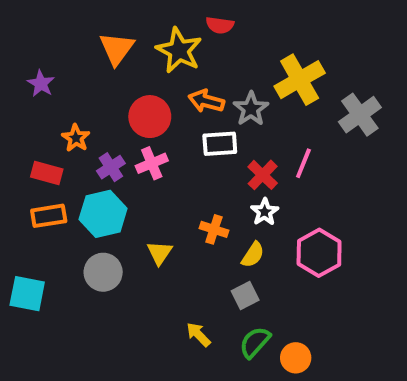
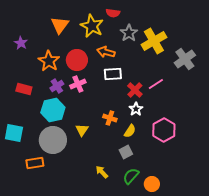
gray star: (251, 109) -> (129, 33), moved
orange star: (76, 138) -> (49, 61), moved, size x1.5
pink line: (303, 163) -> (156, 84), turned 35
orange rectangle: (49, 216) -> (35, 163), moved
gray circle: (103, 272) -> (53, 140), size x1.4
cyan square: (27, 294) -> (14, 133), moved

